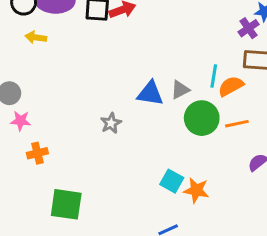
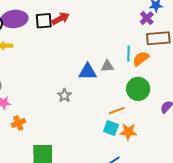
gray triangle: (180, 90) -> (107, 66), turned 32
green circle: (202, 118) -> (138, 89), moved
orange line: (237, 124) -> (117, 111), moved

